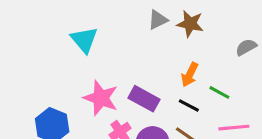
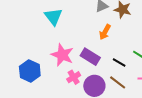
orange arrow: (190, 75) -> (105, 32), moved

